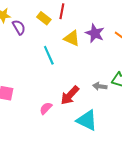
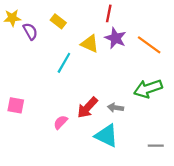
red line: (62, 11) -> (109, 13), moved
cyan line: (49, 55) -> (64, 63), turned 54
gray arrow: (100, 86) -> (115, 108), moved

